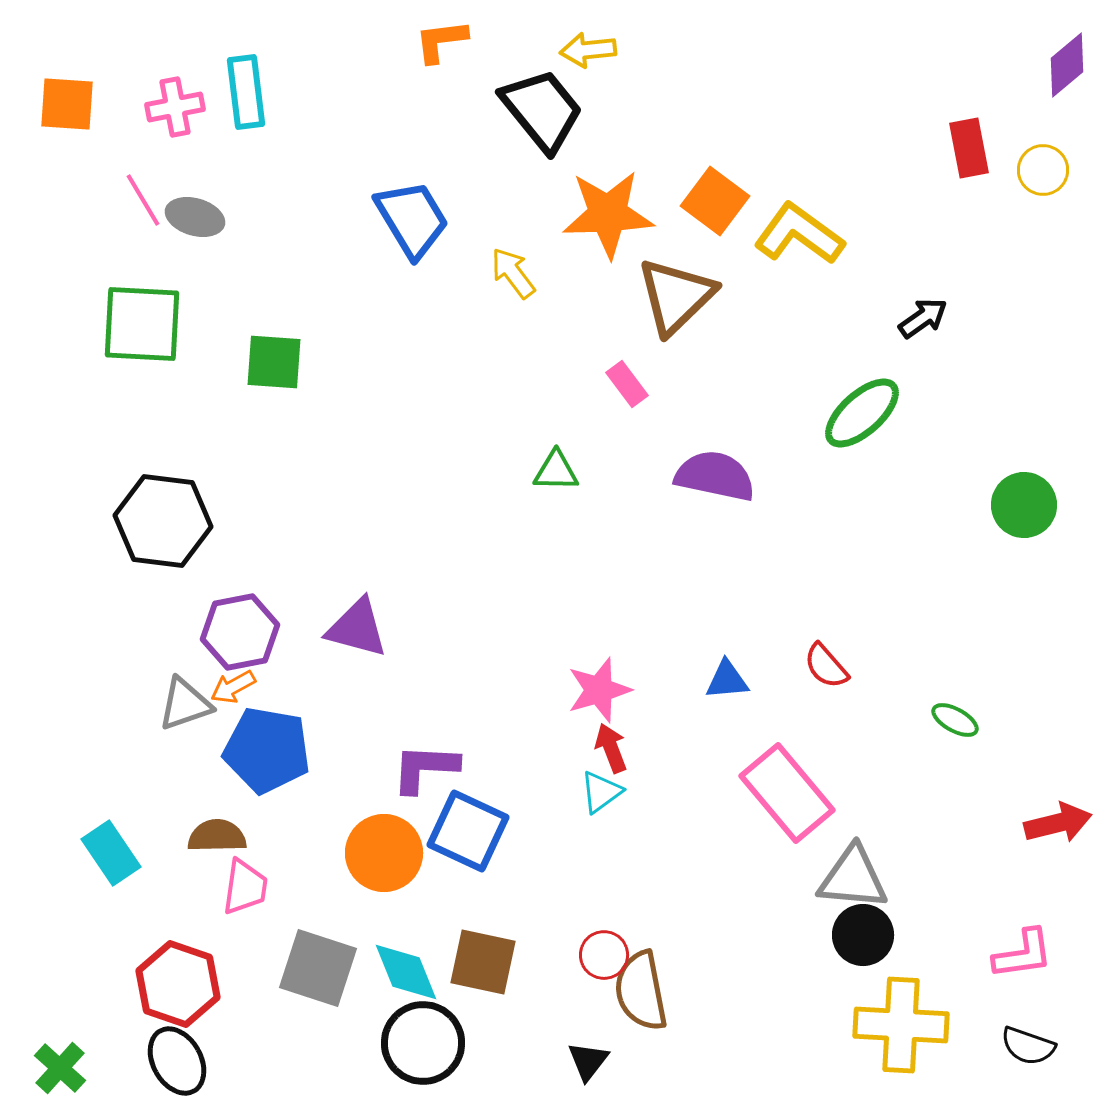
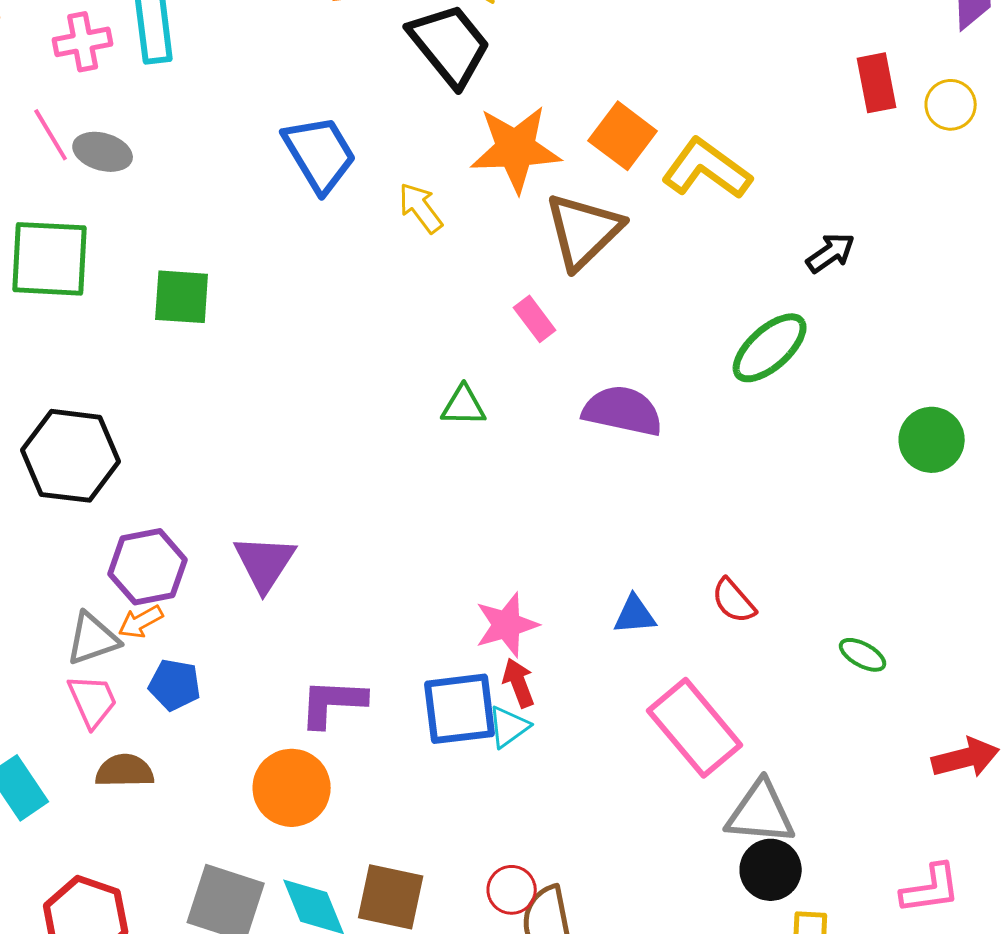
purple triangle: (357, 628) -> (265, 563), turned 48
blue pentagon: (267, 750) -> (175, 685), size x0.6
blue square: (468, 831) -> (460, 709), moved, turned -32
pink trapezoid: (245, 887) -> (93, 701), moved, turned -32

